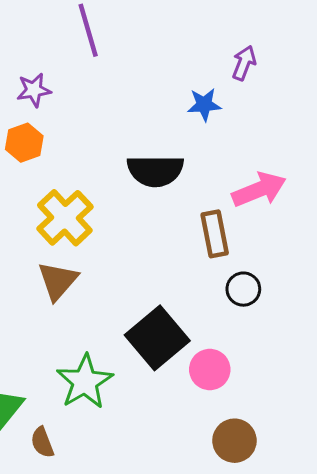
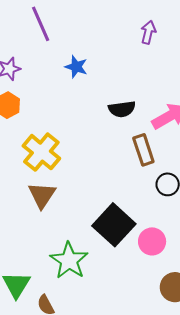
blue star: (204, 105) -> (76, 67), moved, turned 30
black semicircle: (155, 171) -> (122, 109), moved, size x0.7

